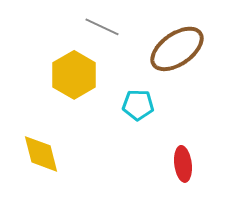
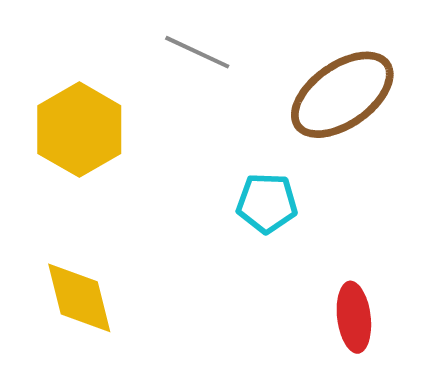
yellow hexagon: (74, 75) -> (79, 130), moved

